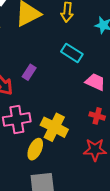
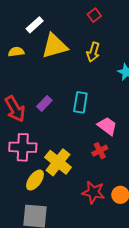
cyan rectangle: (72, 53) -> (80, 102), moved, turned 55
red cross: (97, 116) -> (100, 151), moved, turned 35

